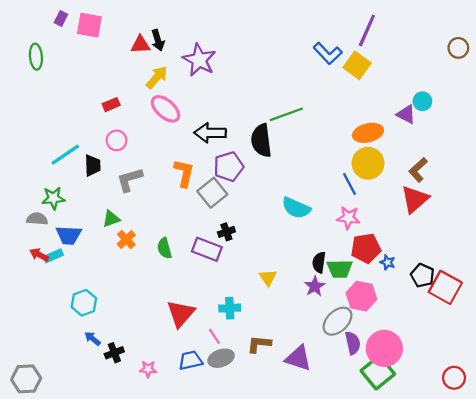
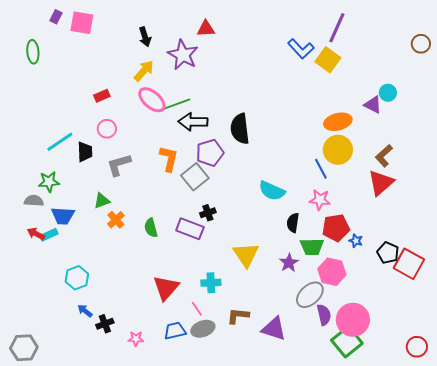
red triangle: (140, 45) -> (206, 29), moved
green line: (286, 114) -> (175, 105), moved
black semicircle: (319, 262) -> (293, 223), moved
yellow triangle: (268, 278) -> (246, 255), size x1.6

